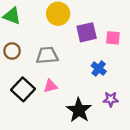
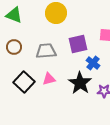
purple square: (87, 32) -> (78, 44), moved
black star: (79, 110) -> (80, 83), moved

